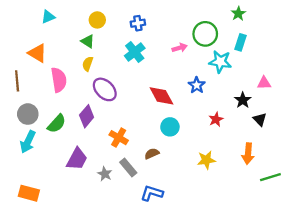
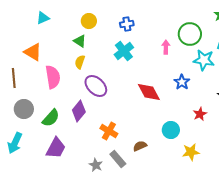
pink arrow: (180, 48) -> (166, 47), turned -72
cyan circle: (170, 127) -> (171, 130), moved
cyan arrow: (28, 142) -> (15, 143), moved
purple trapezoid: (77, 159) -> (56, 148), moved

